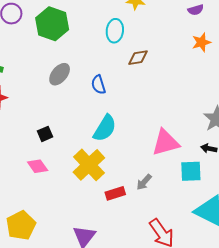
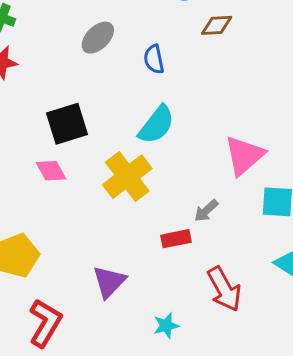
black square: (45, 134) -> (67, 124), size x1.8
pink triangle: (166, 143) -> (244, 155), turned -32
red rectangle: (115, 193) -> (176, 239), moved

